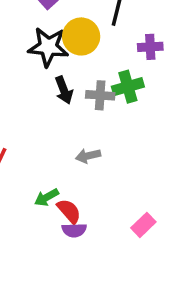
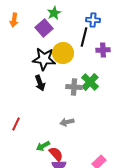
purple cross: (150, 47) -> (103, 50), moved
green cross: (128, 87) -> (90, 82), turned -30
black arrow: (64, 90) -> (40, 83), moved

